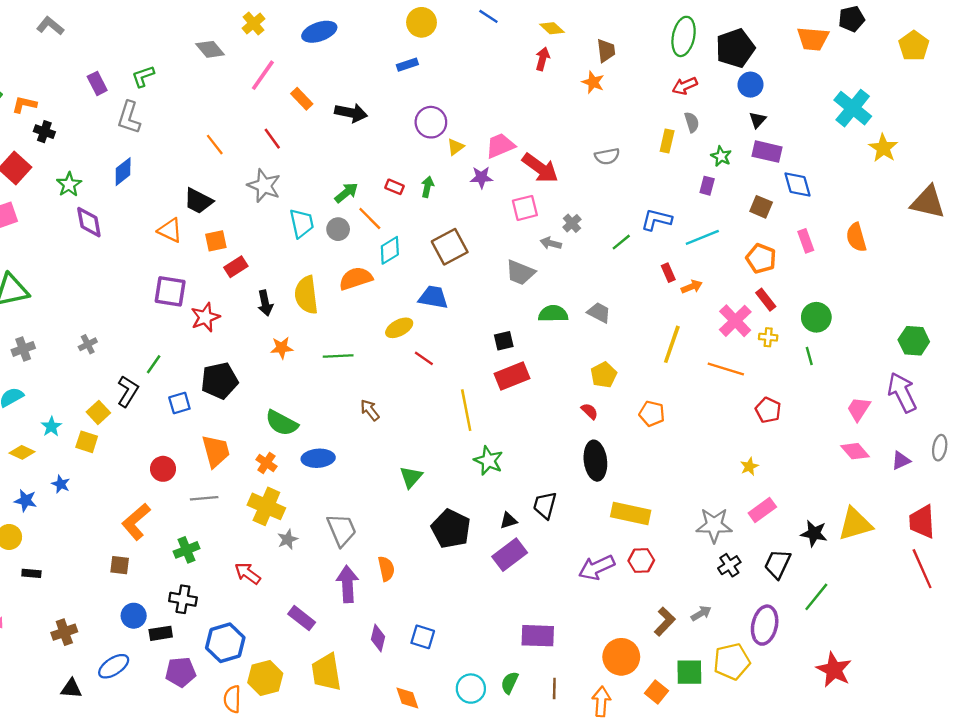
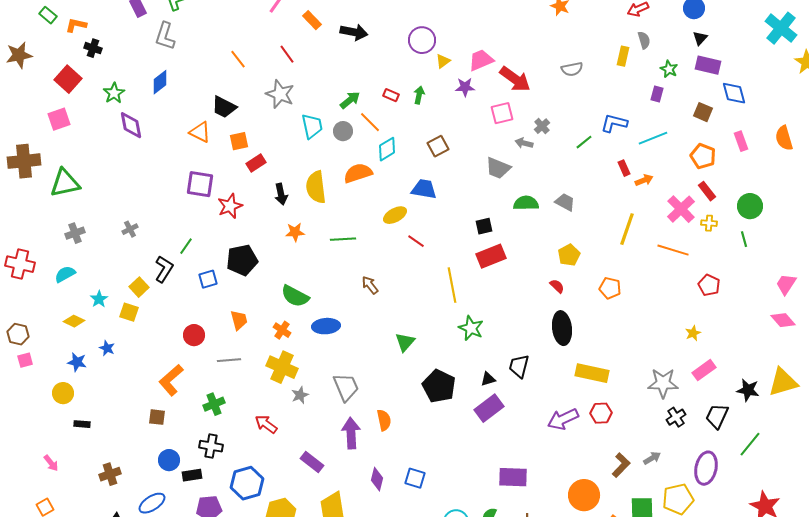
brown square: (450, 247) -> (438, 146), size x0.7
orange trapezoid: (216, 451) -> (239, 320), size x0.7

